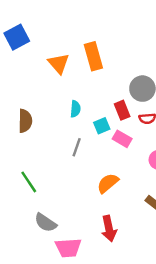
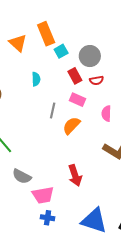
cyan square: (102, 126) -> (61, 51), moved
gray line: (77, 147) -> (53, 110), moved
orange semicircle: (108, 183) -> (71, 125), moved

